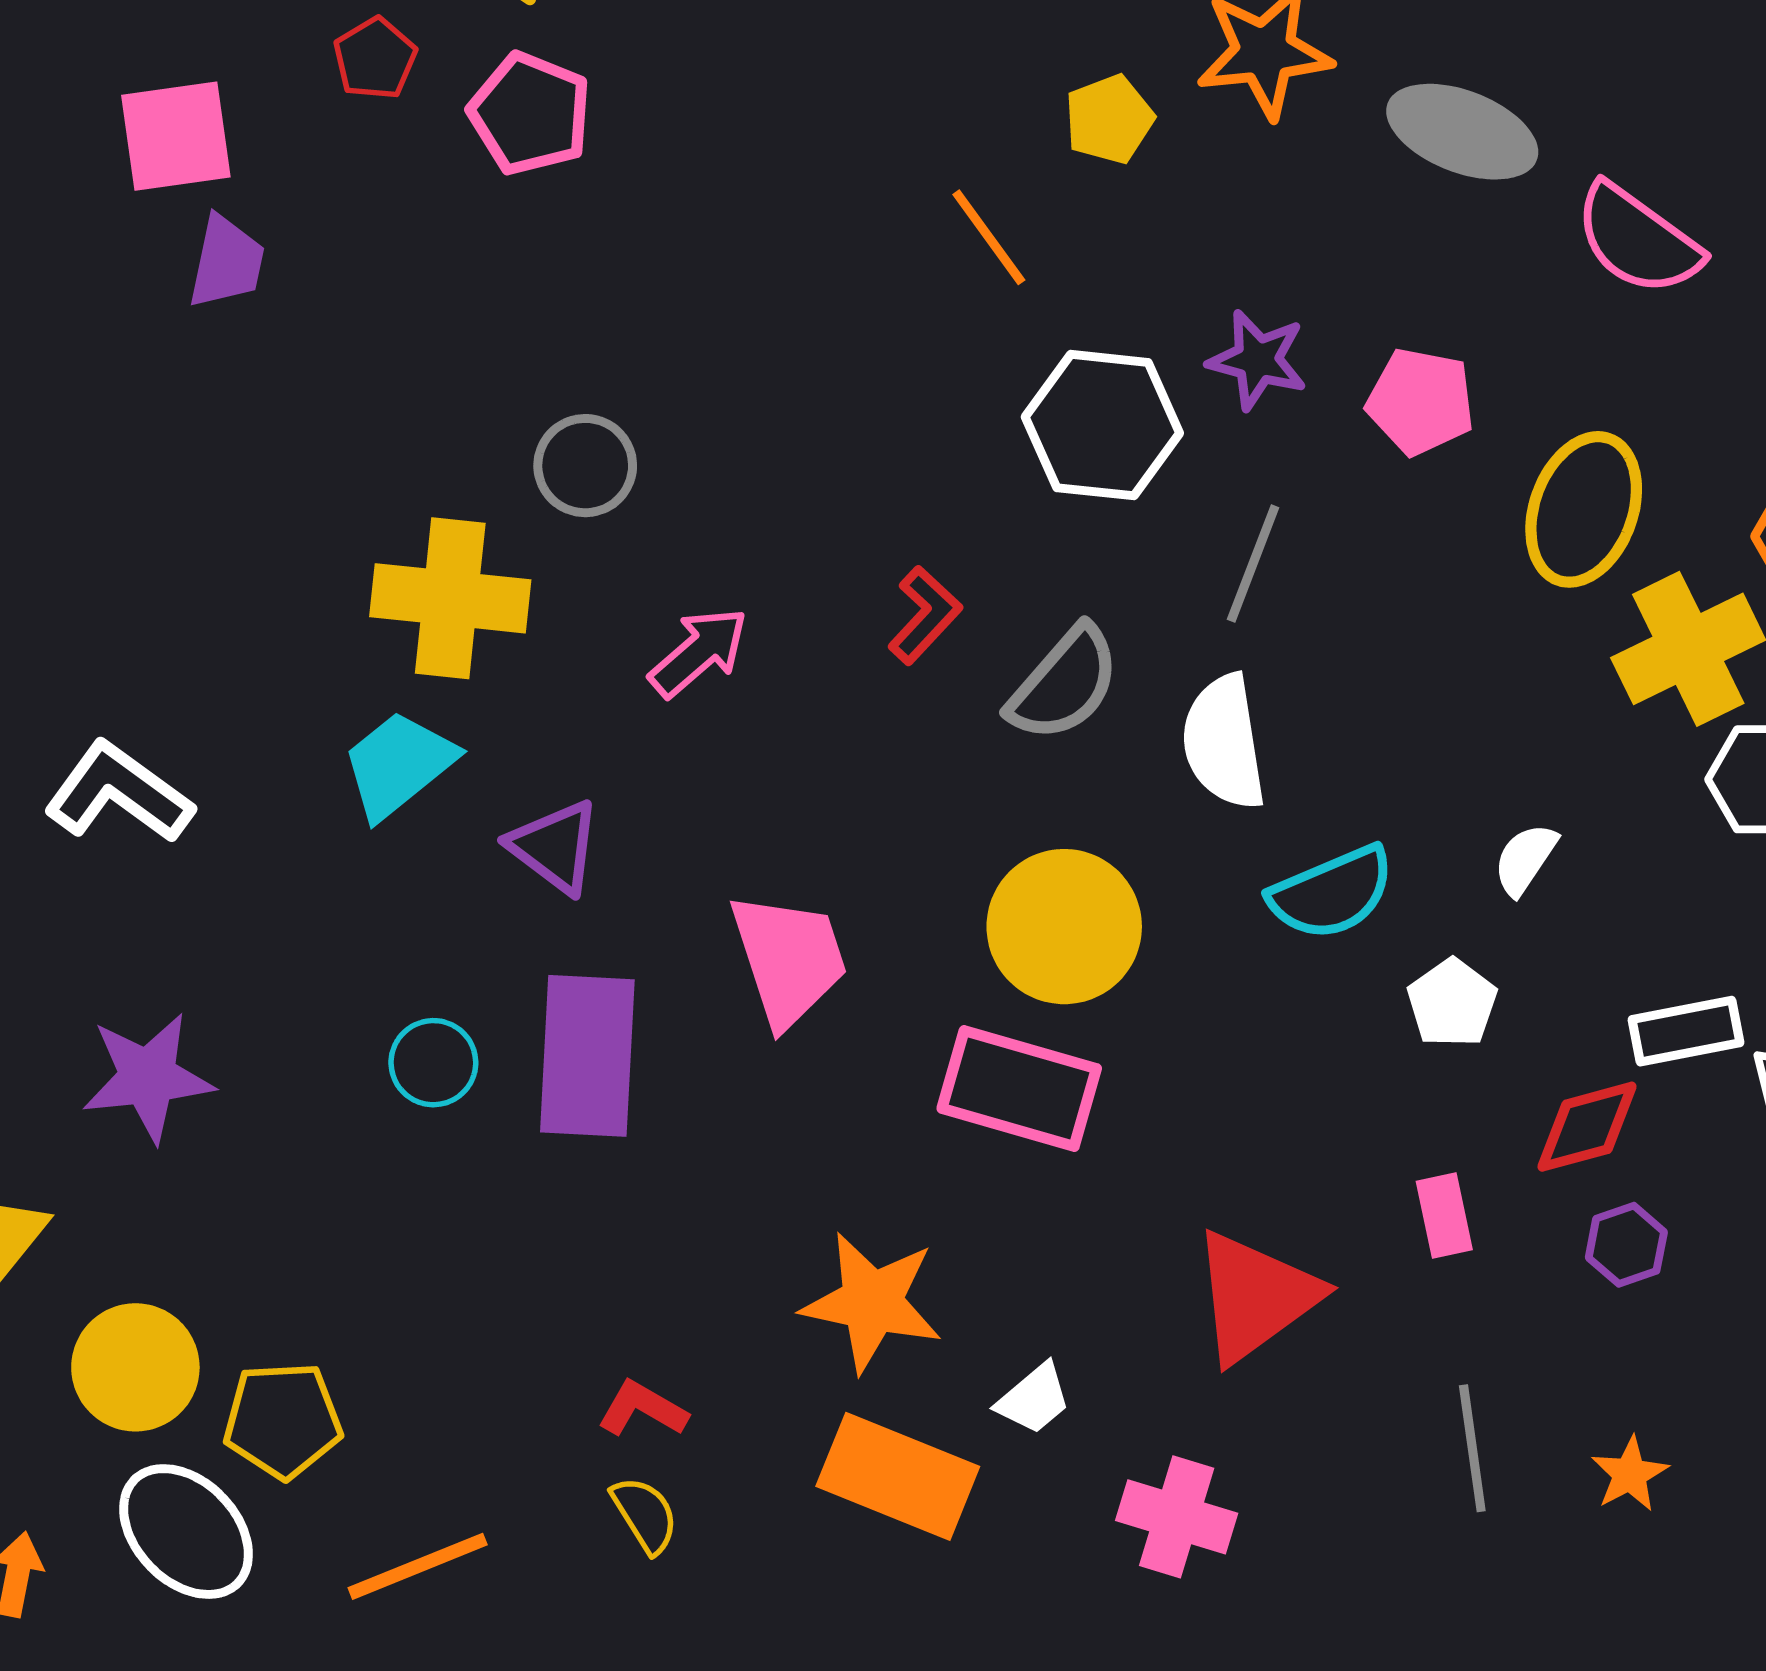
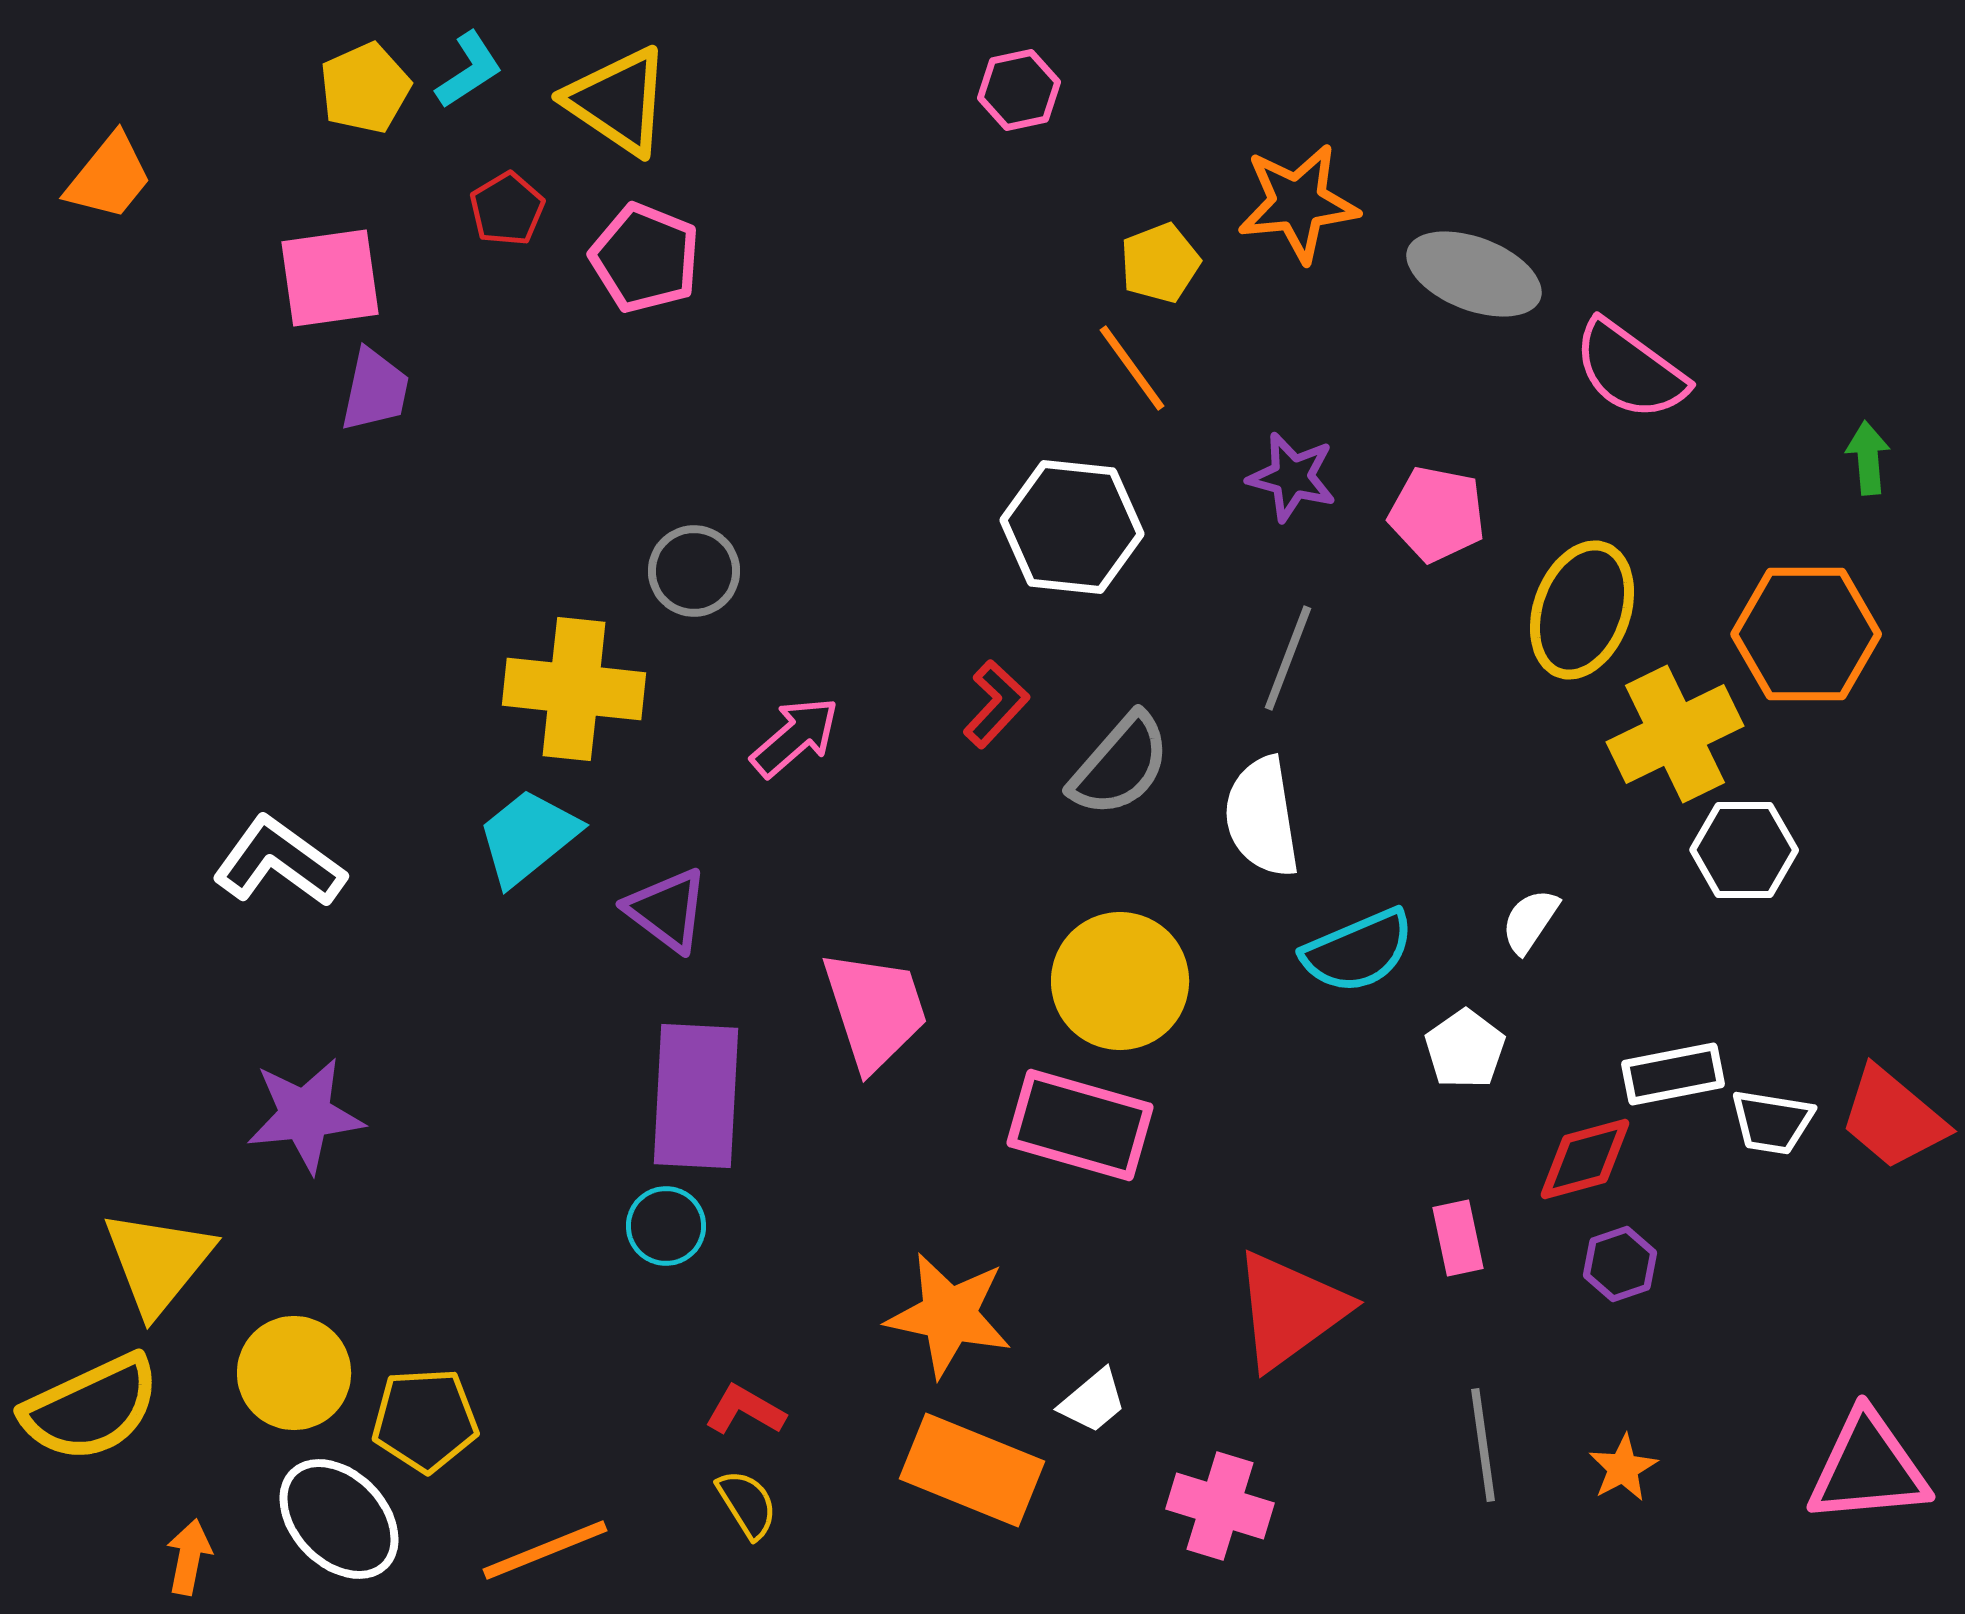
orange line: (989, 237) -> (1132, 368), moved
white hexagon: (1102, 425) -> (1072, 527), moved
cyan circle: (433, 1063) -> (666, 1226), moved

